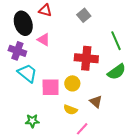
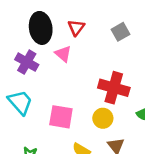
red triangle: (45, 10) -> (76, 27), moved, turned 40
cyan trapezoid: (27, 73) -> (20, 102), moved
yellow circle: (72, 83) -> (103, 118), moved

